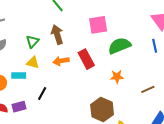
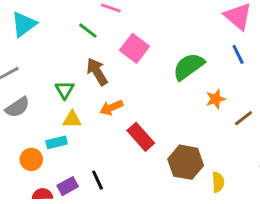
pink square: (98, 25) -> (135, 48), moved, turned -30
red rectangle: (86, 59) -> (141, 137), moved
orange star: (117, 77) -> (216, 99), moved
black line: (42, 93) -> (97, 180), moved, turned -40

